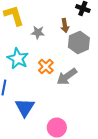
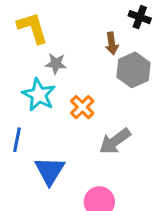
gray star: (38, 32) -> (56, 64), moved
gray arrow: (67, 76) -> (115, 141), moved

